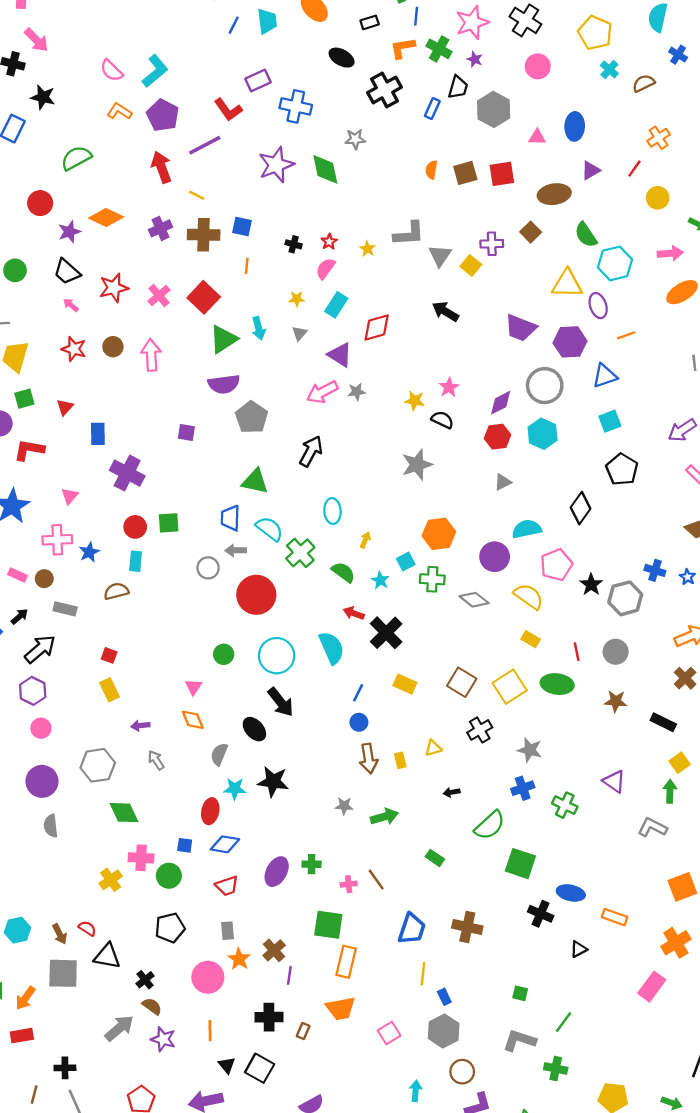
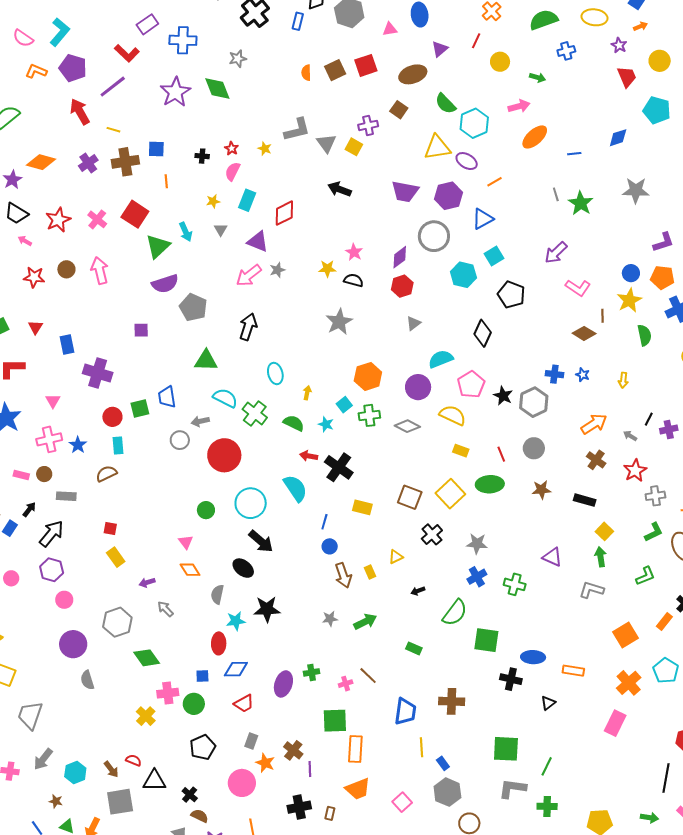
purple ellipse: (598, 306) -> (467, 161), turned -30
cyan hexagon: (543, 434) -> (463, 275), moved
blue trapezoid: (230, 518) -> (167, 397), moved
gray rectangle: (227, 931) -> (251, 741), turned 35
green square: (520, 993) -> (506, 749), size x2.0

